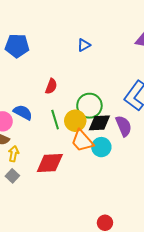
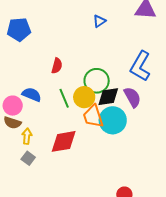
blue triangle: (84, 45) -> (99, 21), moved
orange trapezoid: (82, 141) -> (93, 116), turned 30
cyan circle: (101, 147) -> (113, 120), size x1.4

